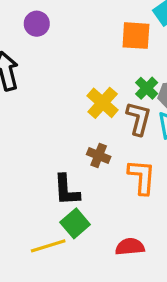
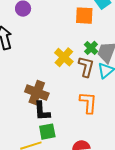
brown cross: (99, 155) -> (37, 92), moved, size x1.6
green square: (75, 223) -> (47, 132), turned 30

